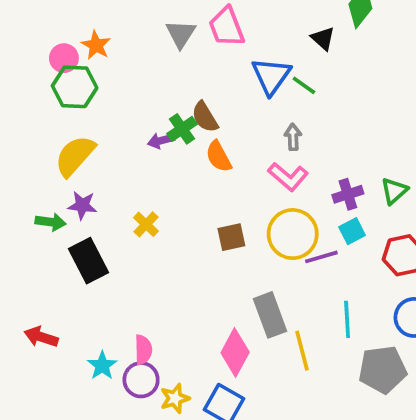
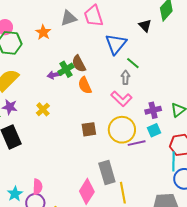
gray triangle: (181, 34) -> (69, 18), turned 36
orange star: (96, 45) -> (43, 32), moved
green line: (304, 85) -> (133, 63), moved
yellow cross: (146, 224) -> (43, 109), moved
cyan line: (347, 319) -> (173, 161), moved

